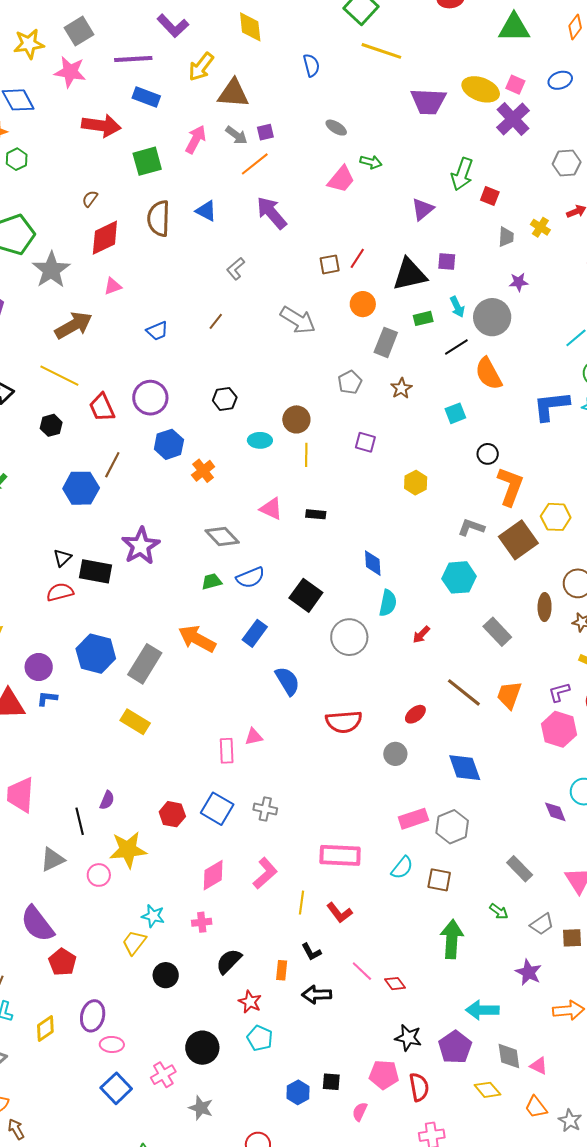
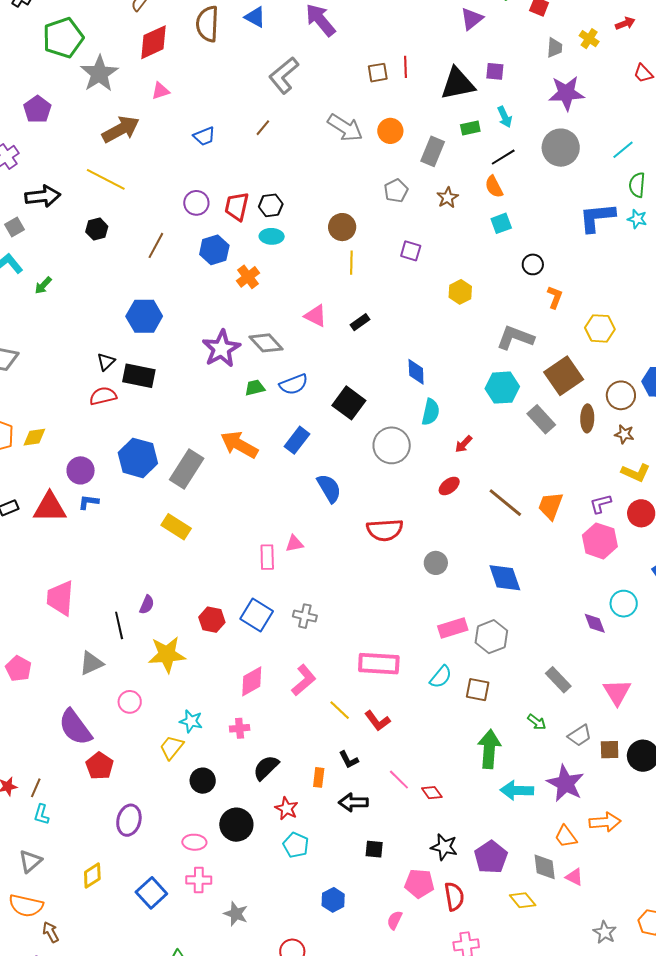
red line: (357, 258) -> (405, 67), turned -35
gray L-shape: (236, 269) -> (284, 75), size x1.6
purple star: (519, 282) -> (566, 93), size x1.8
orange circle: (363, 304) -> (390, 131), moved
gray circle: (492, 317) -> (561, 148), moved
orange semicircle: (488, 374) -> (494, 187), moved, size x0.7
purple circle: (150, 398) -> (196, 203), size x0.7
red trapezoid: (102, 407) -> (237, 206), moved, turned 36
cyan ellipse: (260, 440) -> (272, 236), moved
brown line: (112, 465) -> (156, 245), moved
orange L-shape: (510, 486) -> (555, 297), size x0.6
blue hexagon: (81, 488) -> (144, 316), moved
black rectangle: (316, 514) -> (360, 322), turned -42
gray L-shape: (471, 527) -> (515, 338), size x1.4
brown square: (518, 540) -> (564, 376), moved
purple star: (141, 546) -> (221, 349), moved
gray rectangle: (497, 632) -> (541, 419), moved
red ellipse: (415, 714) -> (449, 486), moved
pink circle: (99, 875) -> (130, 702), moved
yellow line: (302, 903) -> (340, 710), turned -55
purple star: (529, 972) -> (566, 783), size x1.4
cyan arrow: (482, 1010) -> (517, 790), moved
yellow diamond: (45, 1029) -> (92, 875), moved
pink ellipse: (112, 1044) -> (194, 842), moved
black circle: (202, 1048) -> (236, 825), moved
pink cross: (163, 1075) -> (199, 880), turned 30
black square: (331, 1082) -> (374, 849), moved
orange trapezoid: (536, 1107) -> (566, 837), moved

